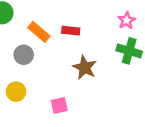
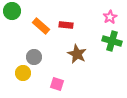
gray circle: (24, 55) -> (34, 57), moved
pink square: (59, 106) -> (57, 84), turned 32

